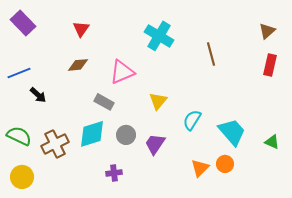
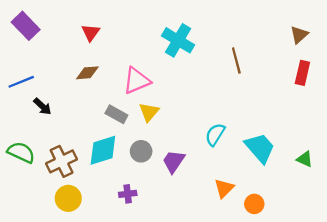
yellow triangle: (158, 101) -> (149, 112), moved
orange circle: (225, 164) -> (254, 204), moved
yellow circle: (22, 177) -> (68, 198), moved

